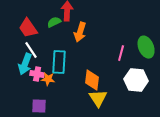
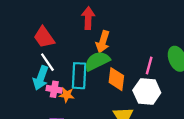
green semicircle: (54, 22) -> (97, 61), moved, size x1.6
orange diamond: (92, 80) -> (116, 79), moved
white hexagon: (136, 80) -> (147, 92), moved

